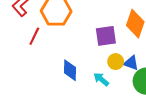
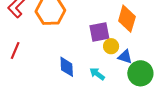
red line: (34, 36) -> (15, 51), moved
yellow circle: (116, 62) -> (111, 46), moved

